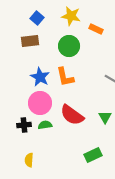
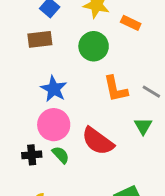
orange L-shape: (65, 77) -> (116, 89), moved
green triangle: (105, 117) -> (143, 126), moved
green semicircle: (45, 125) -> (61, 155), turned 56

